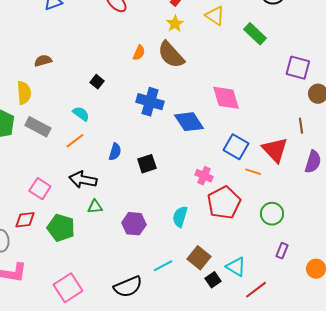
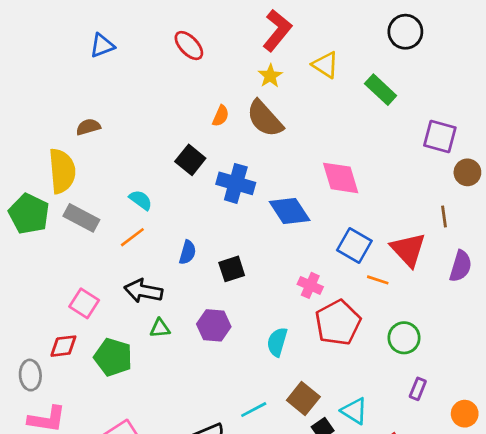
black square: (97, 82) -> (190, 160), moved, size x1.5
yellow semicircle: (24, 93) -> (62, 171), size x1.4
purple hexagon: (134, 224) -> (214, 325), moved

